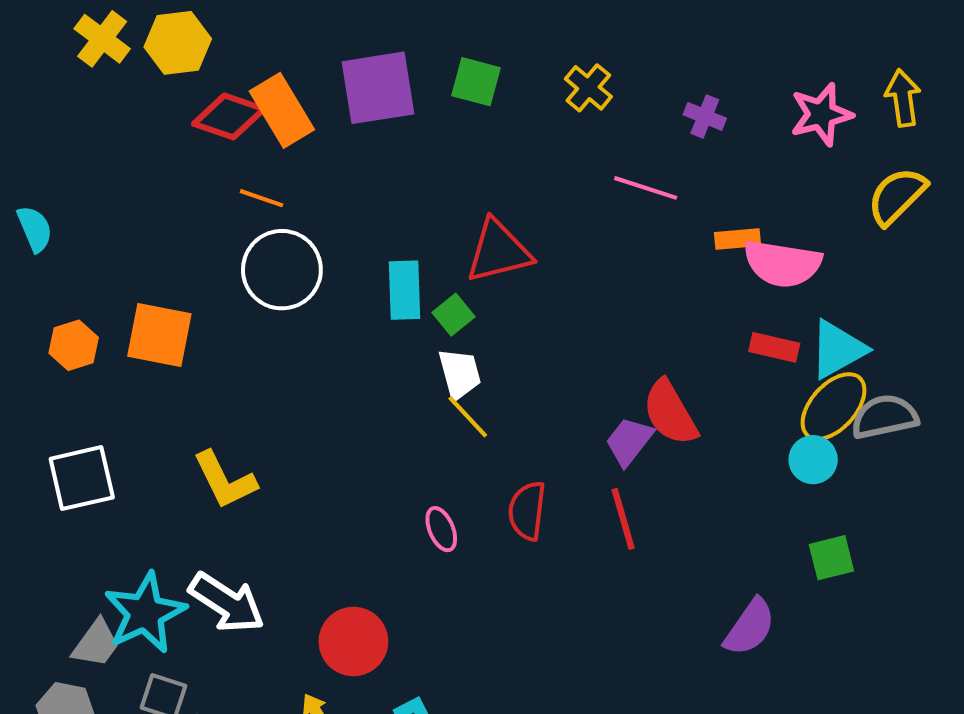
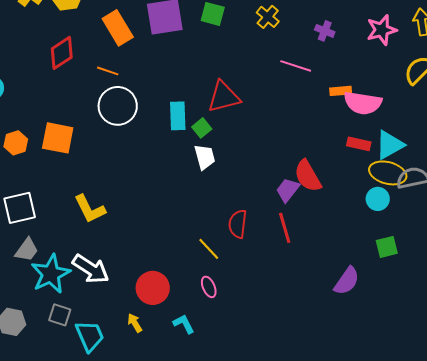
red diamond: (229, 116) -> (62, 53), moved, turned -52
yellow ellipse: (834, 407) -> (388, 173), turned 63
yellow line: (468, 417) -> (209, 249), moved
pink ellipse: (441, 529) -> (209, 287), moved
gray trapezoid: (96, 644) -> (27, 250), moved

